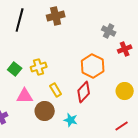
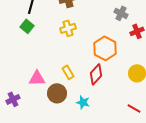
yellow cross: (39, 67) -> (68, 28), moved
green square: (15, 69) -> (27, 26), moved
red line: (122, 126) -> (134, 108), turned 64

